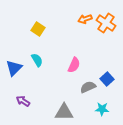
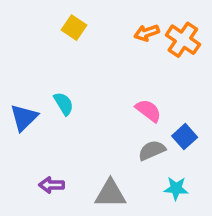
yellow square: (38, 29) -> (74, 28), moved
pink semicircle: (74, 65) -> (148, 111), moved, turned -77
purple arrow: (23, 101) -> (52, 185), moved, turned -32

